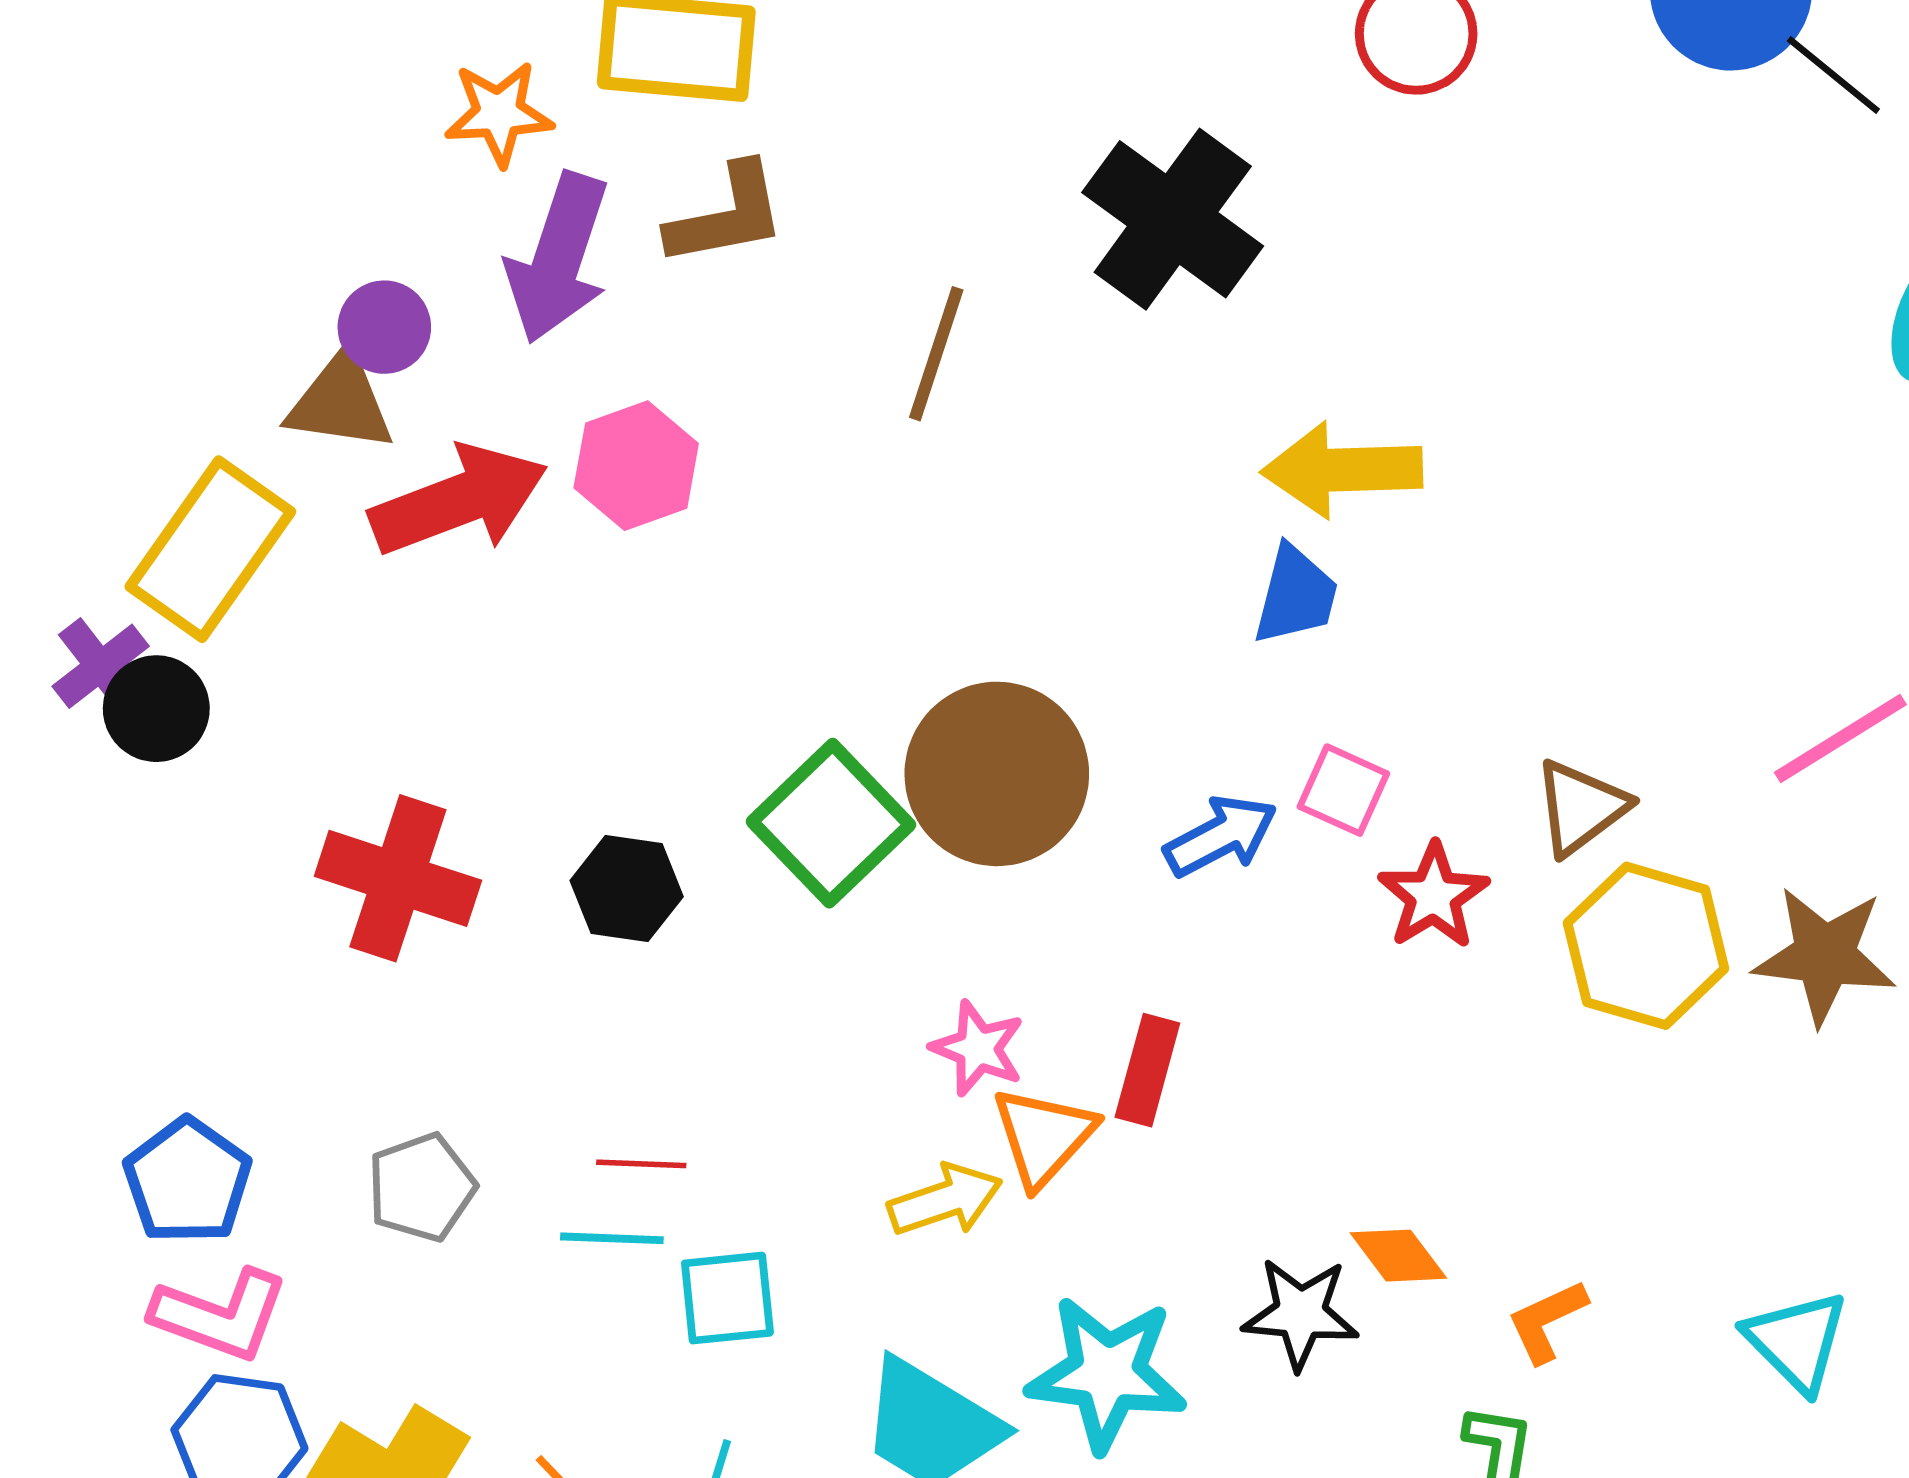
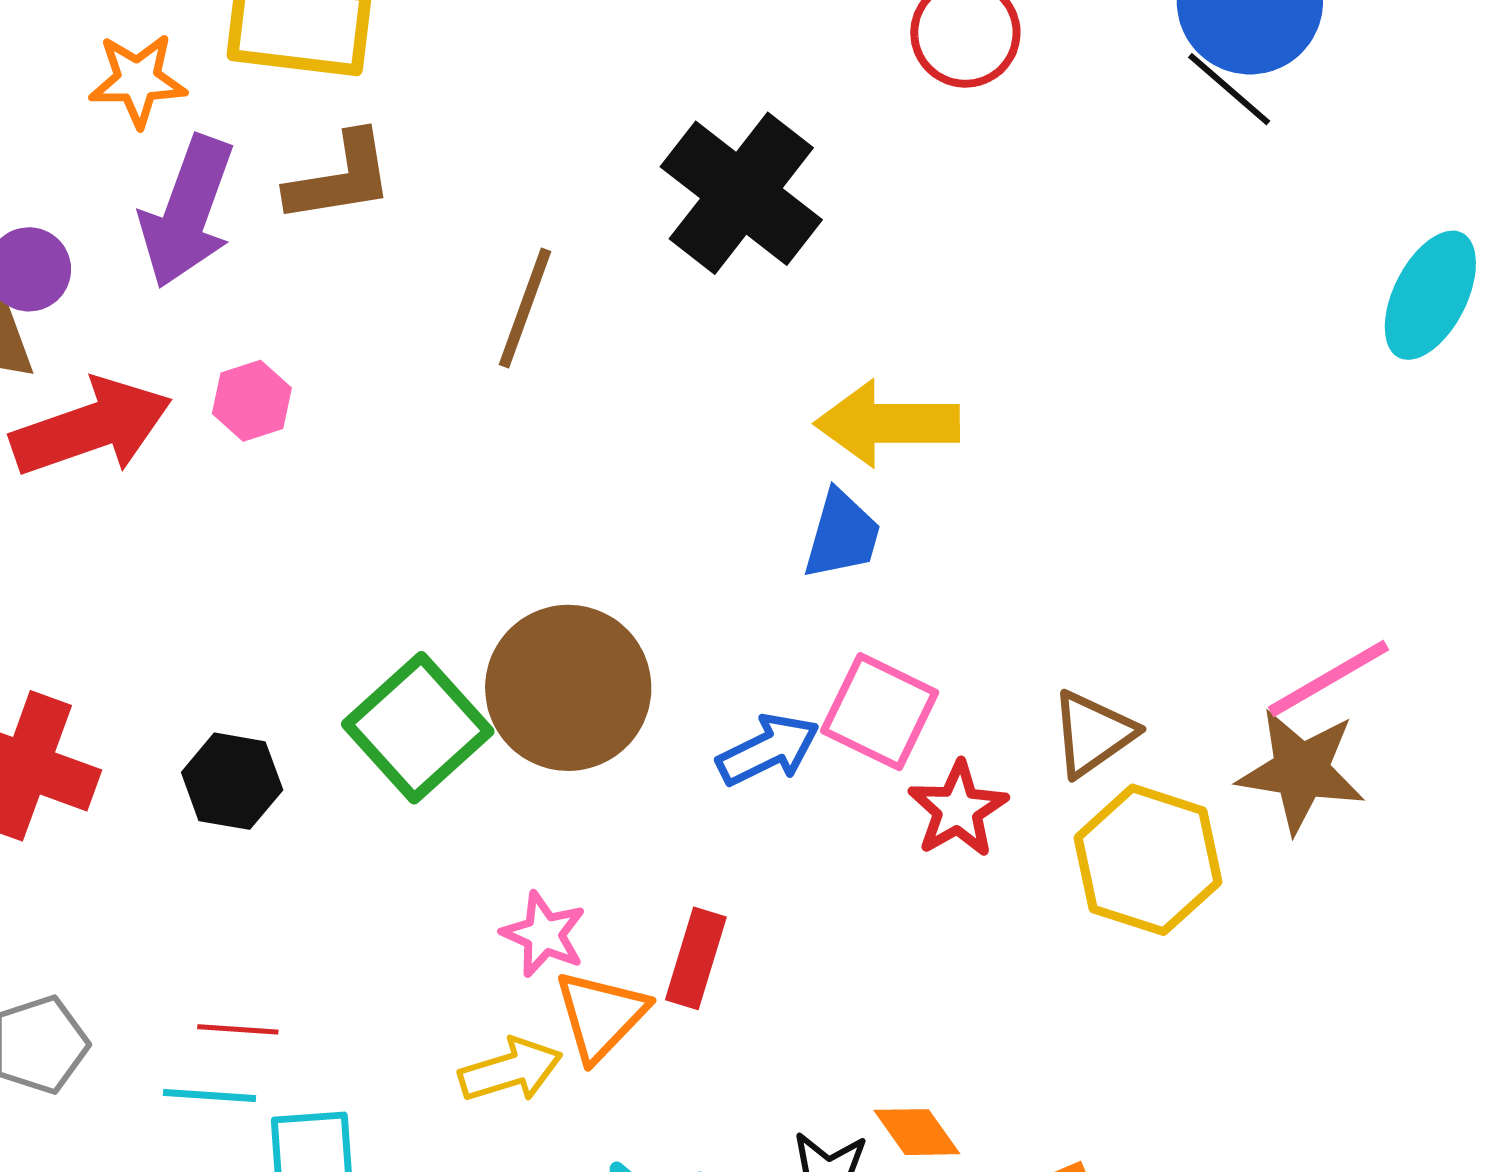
black line: (1833, 75) -> (1229, 89), moved
pink hexagon: (636, 466) -> (252, 401), size x0.7
pink square: (1343, 790) -> (880, 712), size x1.4
brown star: (1825, 956) -> (1301, 771), moved

